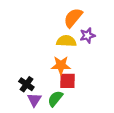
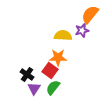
orange semicircle: (73, 18) -> (90, 14), moved
red square: (67, 81) -> (50, 70), moved, turned 35

